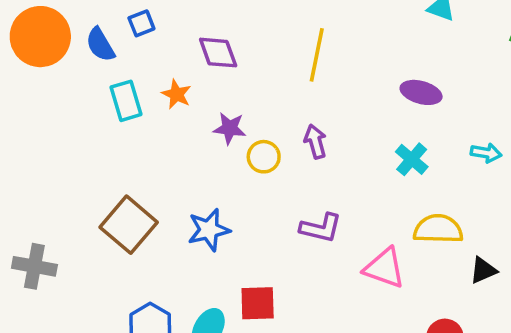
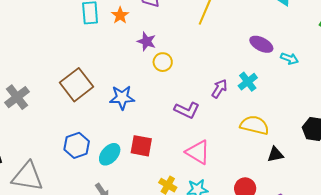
purple arrow: (315, 142) -> (219, 89), moved, turned 36
cyan arrow: (486, 153) -> (290, 59), moved
gray cross: (34, 266) -> (17, 97), turned 30
pink triangle: (385, 268) -> (198, 152), moved

